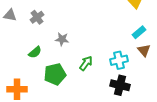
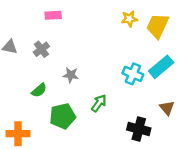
cyan rectangle: (139, 32) -> (161, 67), size x1.5
brown triangle: (144, 50) -> (167, 108), moved
cyan cross: (119, 60) -> (133, 74), moved, turned 36

